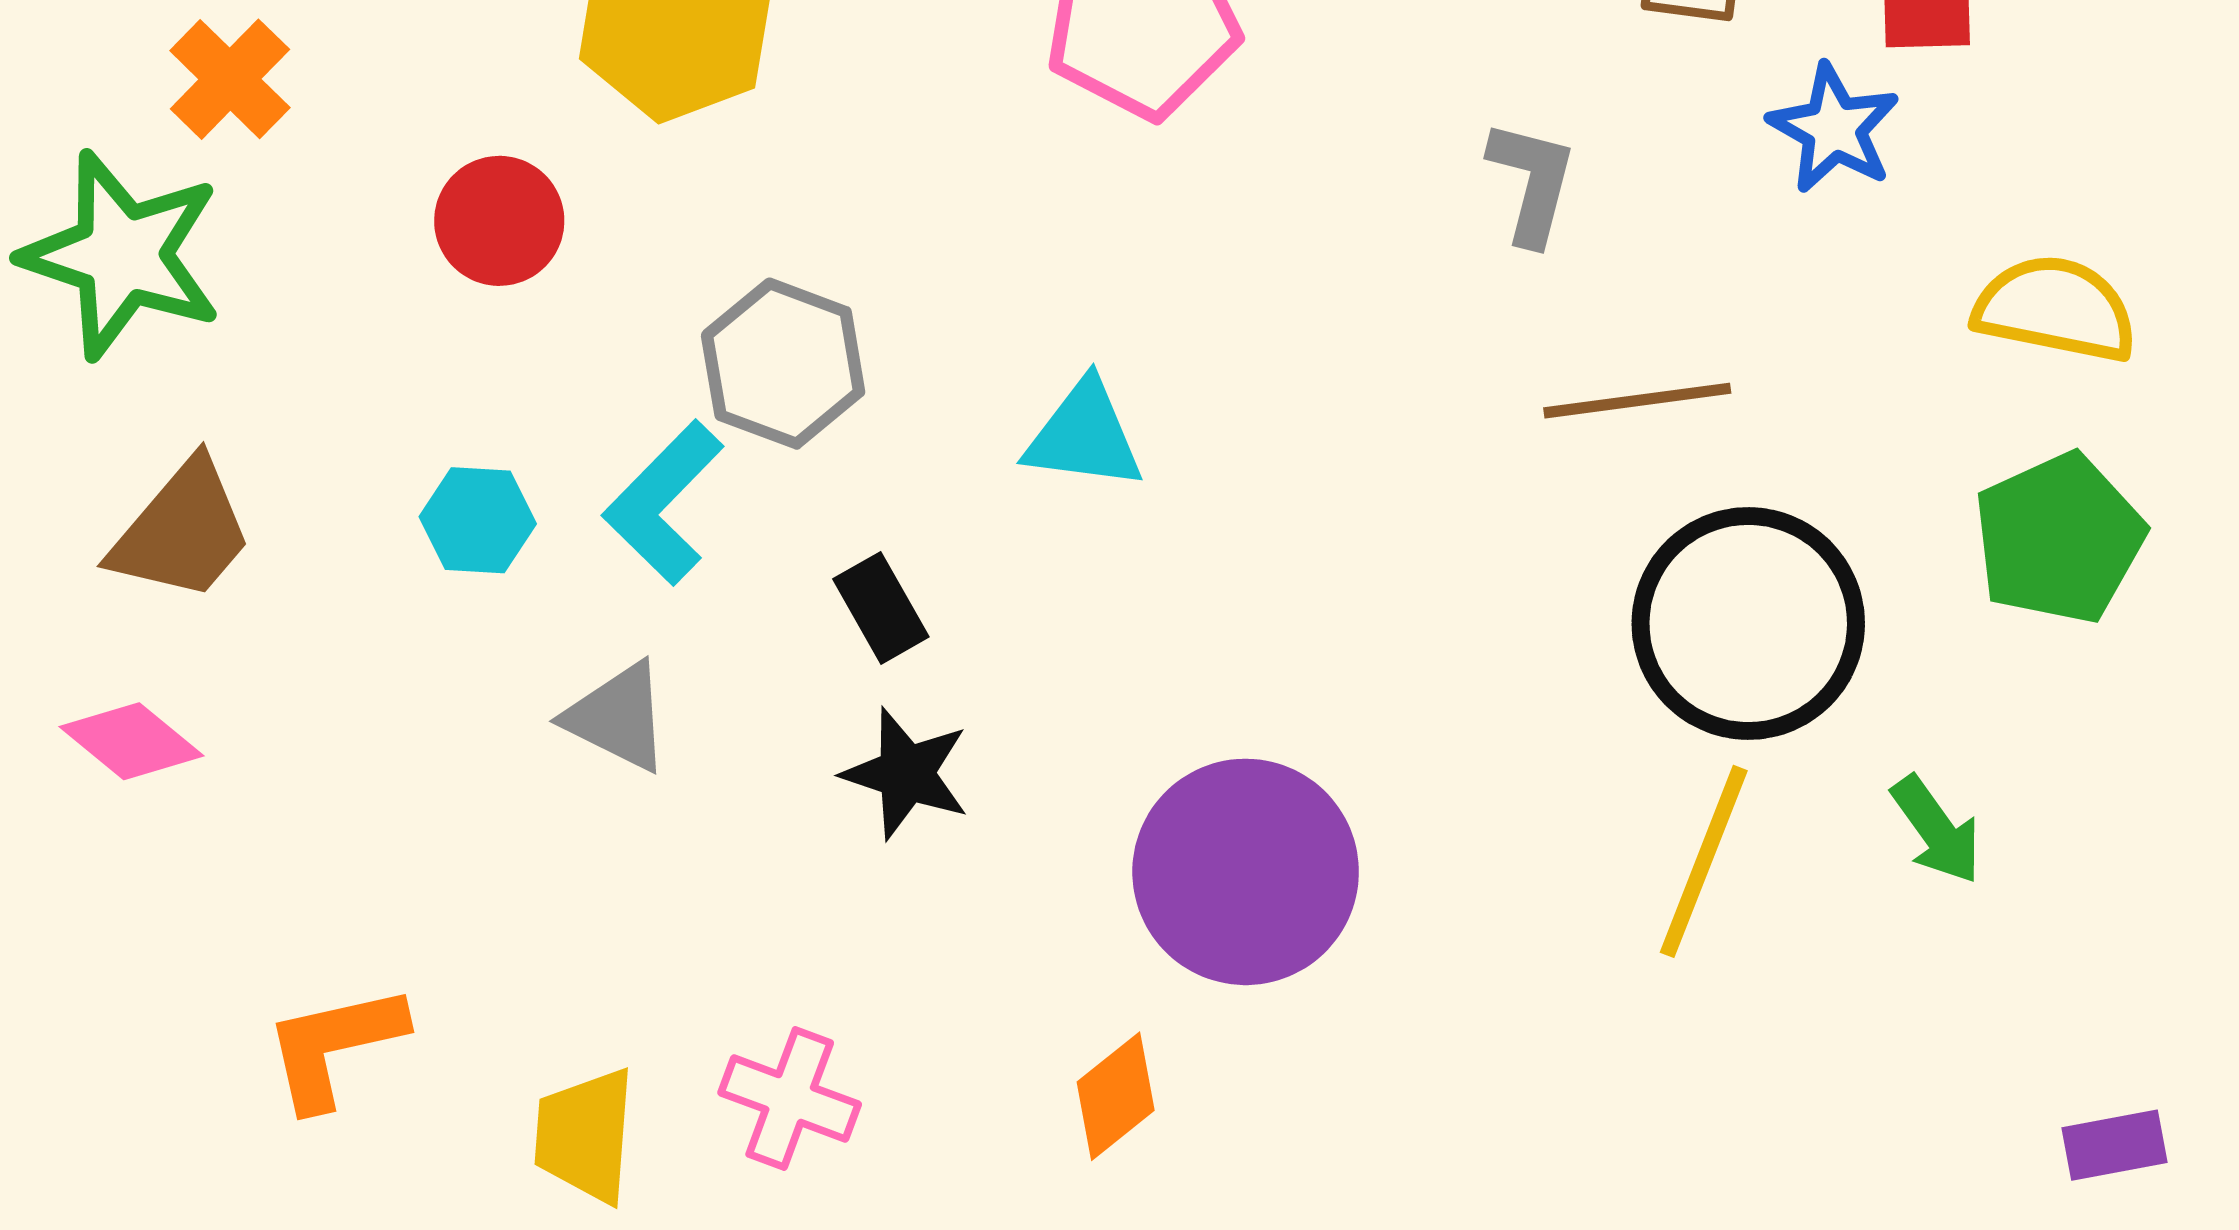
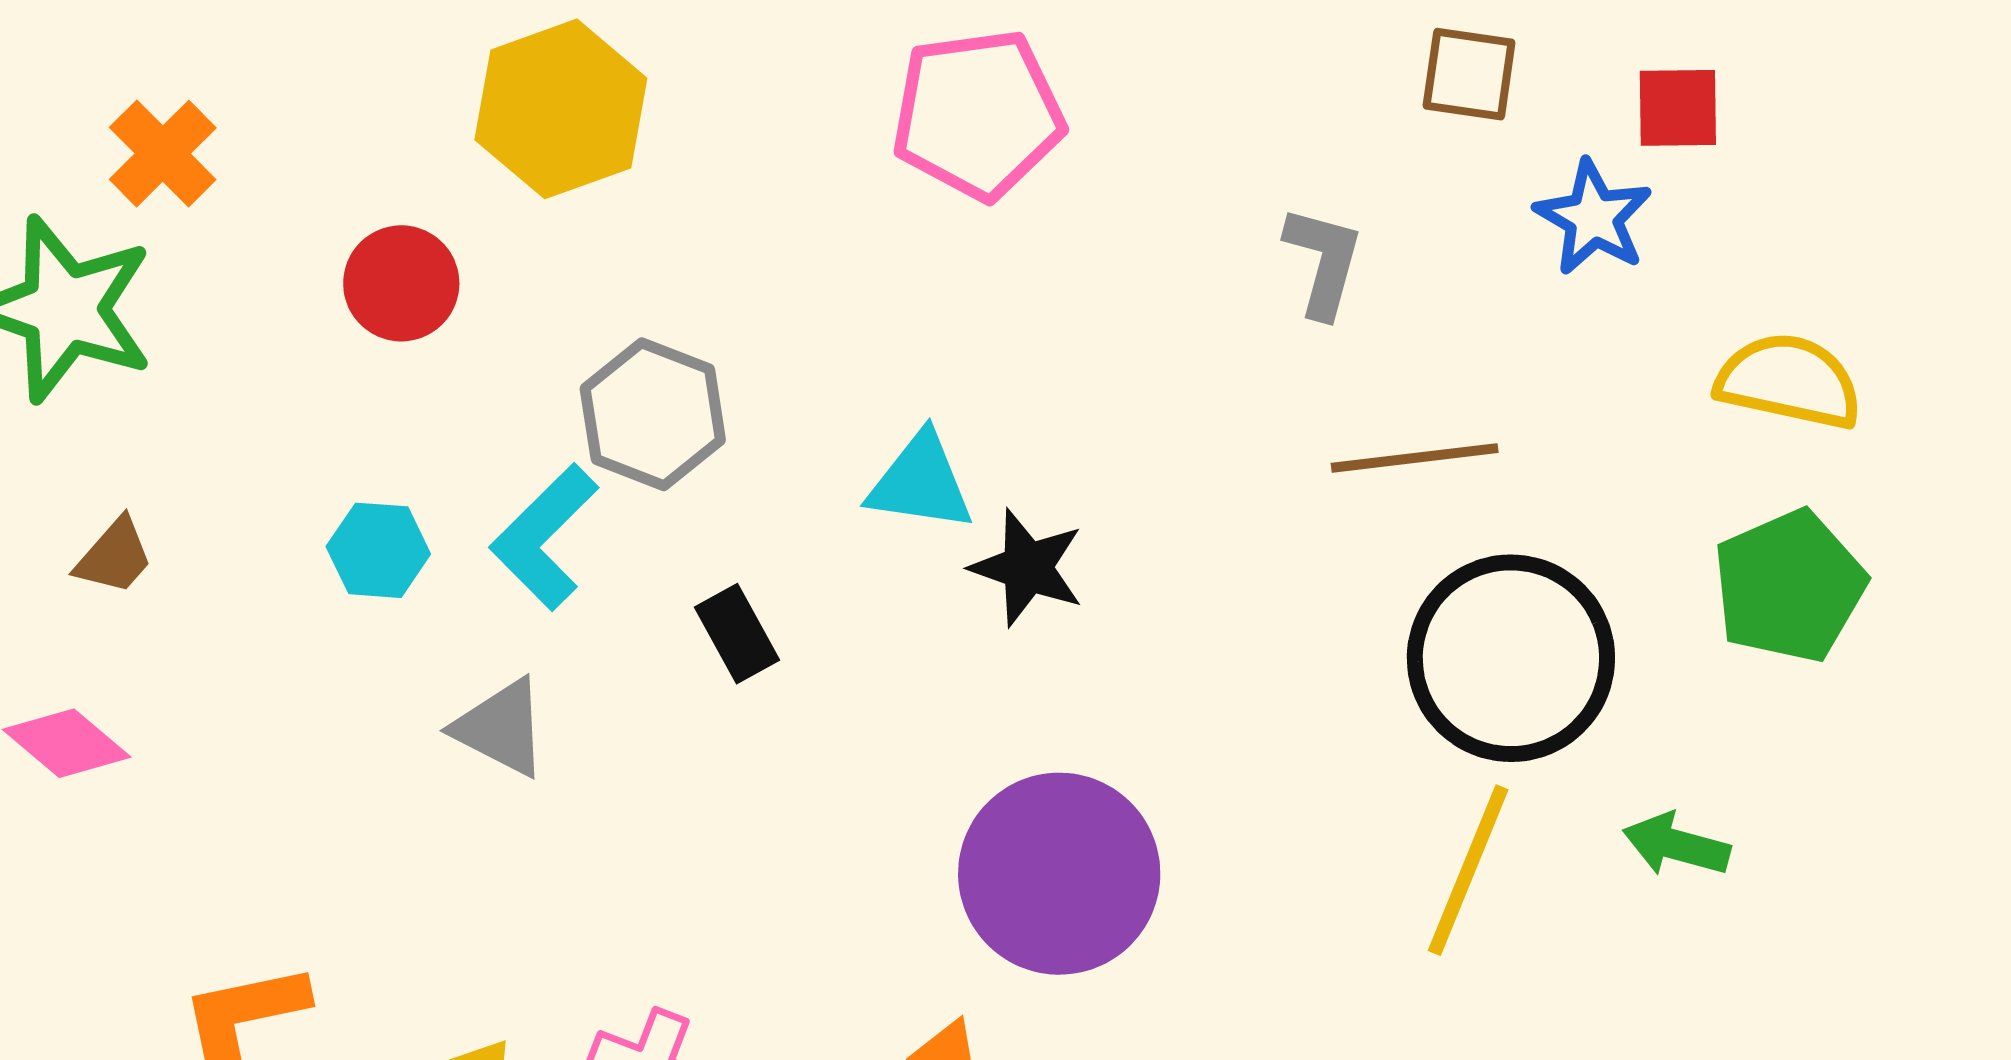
brown trapezoid: (182, 531) -> (114, 556), size x0.6
black star: (906, 773) -> (1027, 568), moved
green arrow: (1936, 830) -> (1676, 845), turned 140

